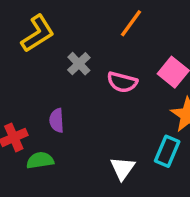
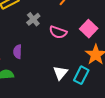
white triangle: (123, 168) -> (60, 73), moved

